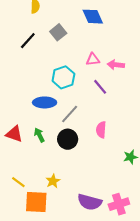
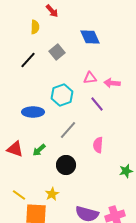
blue ellipse: (45, 102) -> (33, 112), moved
green arrow: (39, 135) -> (39, 150), turned -104
black circle: (68, 139) -> (66, 165), moved

